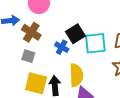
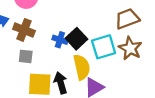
black square: (75, 34) -> (76, 39), moved
cyan square: (95, 43) -> (104, 47), moved

